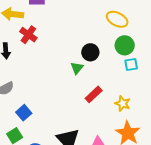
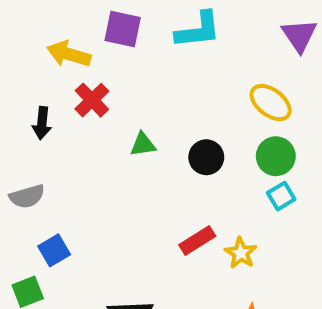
cyan square: (131, 65) -> (281, 196), turned -32
green triangle: (77, 68) -> (143, 144), moved, turned 32
yellow star: (123, 104) -> (241, 253), moved

